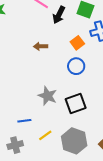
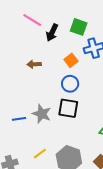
black square: (76, 103) -> (68, 108), moved, turned 30
blue line: (24, 121) -> (19, 119), moved

